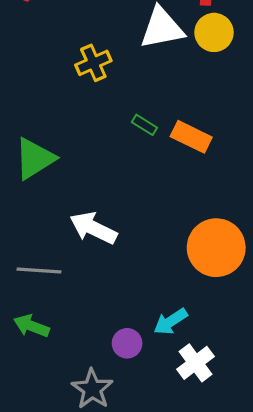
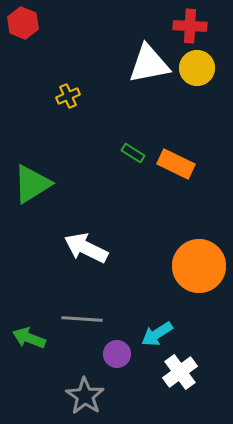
yellow cross: (93, 63) -> (68, 96), moved, size x0.7
gray line: (39, 270) -> (82, 319), moved

